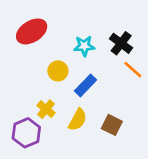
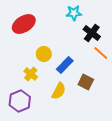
cyan star: (84, 46) -> (74, 13), moved
yellow cross: (46, 109) -> (31, 74), moved
brown square: (112, 125) -> (86, 82), moved

